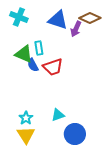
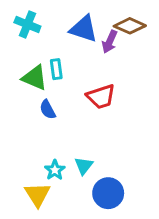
blue semicircle: (33, 65) -> (48, 110), moved
red trapezoid: (53, 67) -> (101, 97), moved
cyan triangle: (58, 115) -> (84, 166), turned -32
cyan star: (26, 118) -> (55, 170), moved

